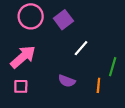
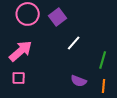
purple semicircle: (67, 81) -> (79, 81), moved
orange line: (98, 85) -> (104, 86), moved

